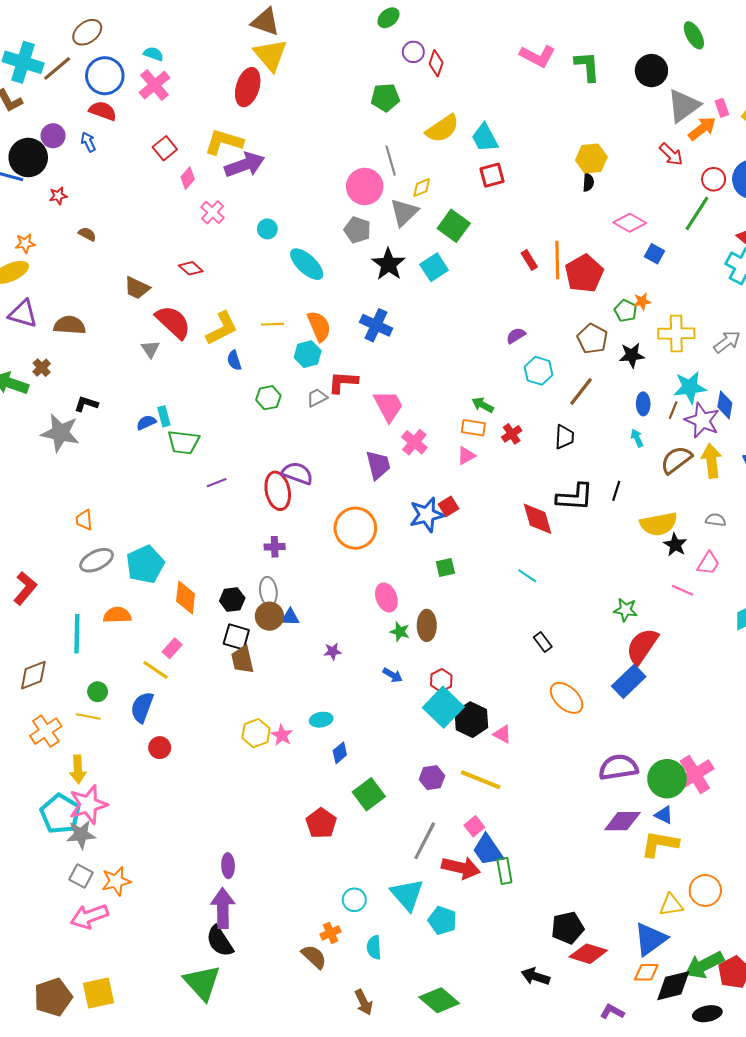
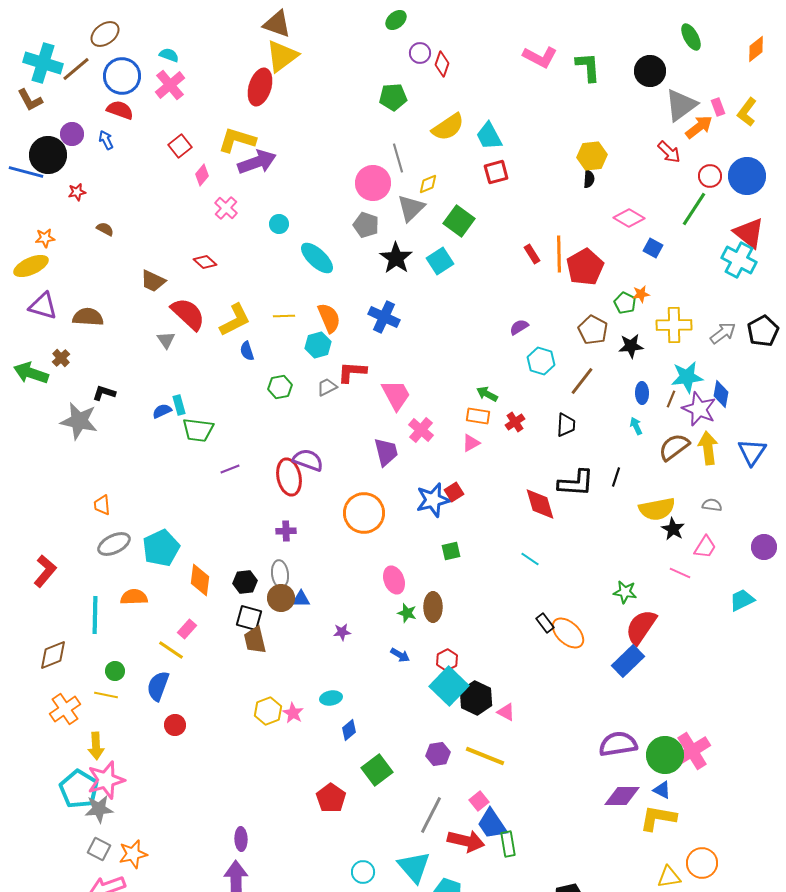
yellow triangle: (270, 55) -> (282, 56), turned 33
orange ellipse: (567, 698) -> (568, 633), moved

